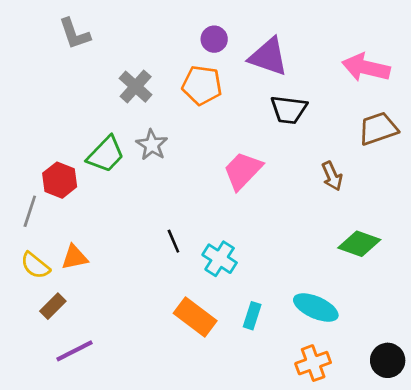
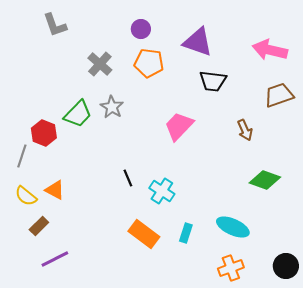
purple circle: (214, 39) -> (141, 29), moved
orange triangle: (75, 257) -> (55, 190), turned 40

